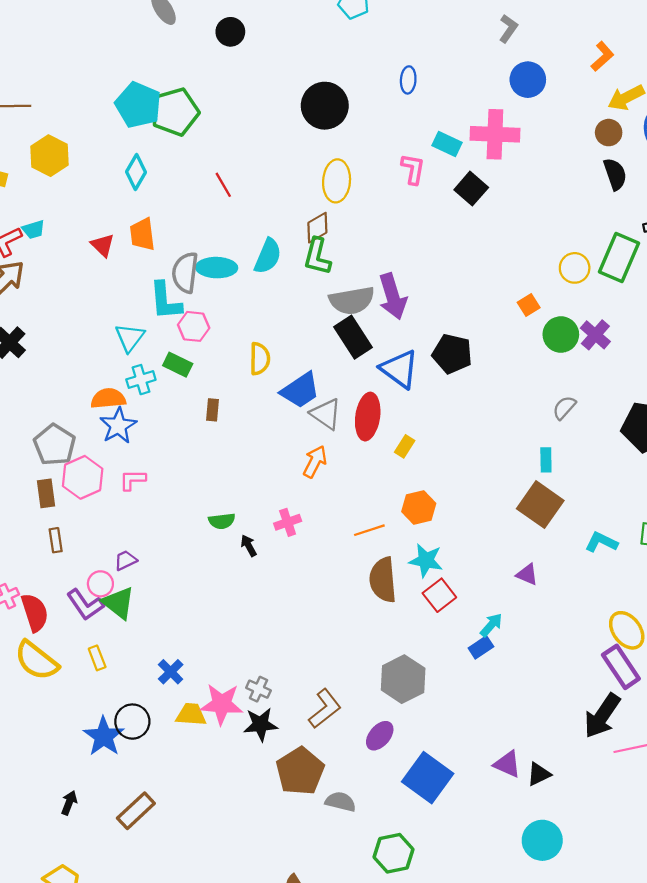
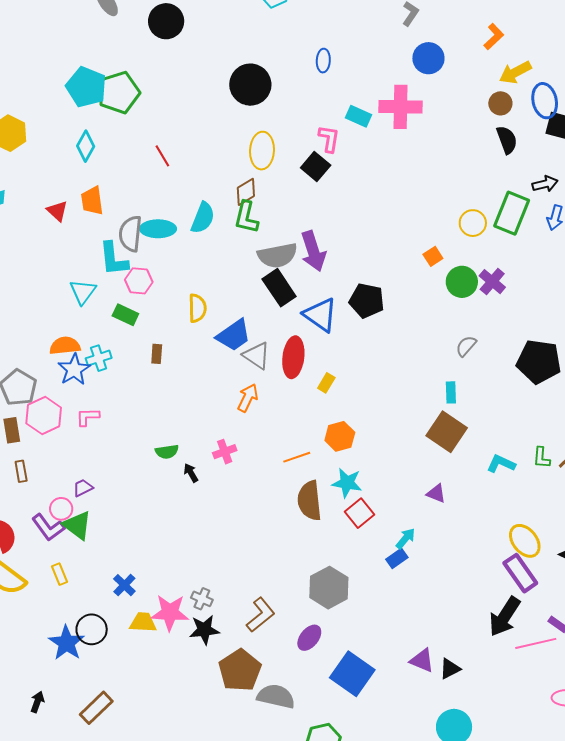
black circle: (230, 32) -> (166, 21), size x1.4
black square: (471, 189) -> (316, 166), moved
cyan cross: (141, 380) -> (99, 358), moved
gray semicircle: (341, 802) -> (276, 696), size x1.4

